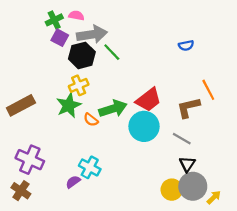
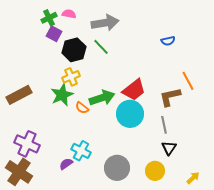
gray arrow: (92, 34) -> (105, 23), moved
gray line: (182, 139) -> (164, 125), turned 48
gray circle: (193, 186) -> (117, 168), moved
brown cross: (21, 191) -> (19, 172), size x1.5

